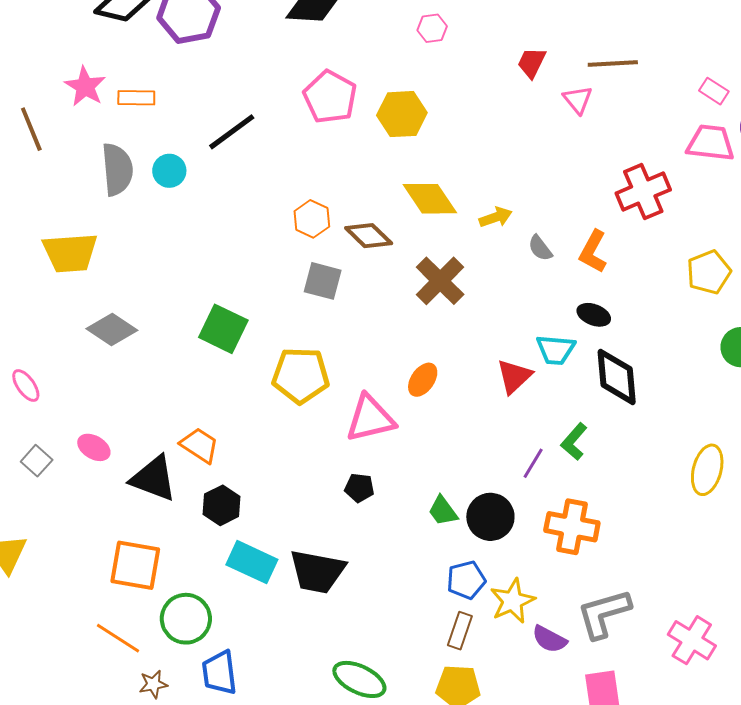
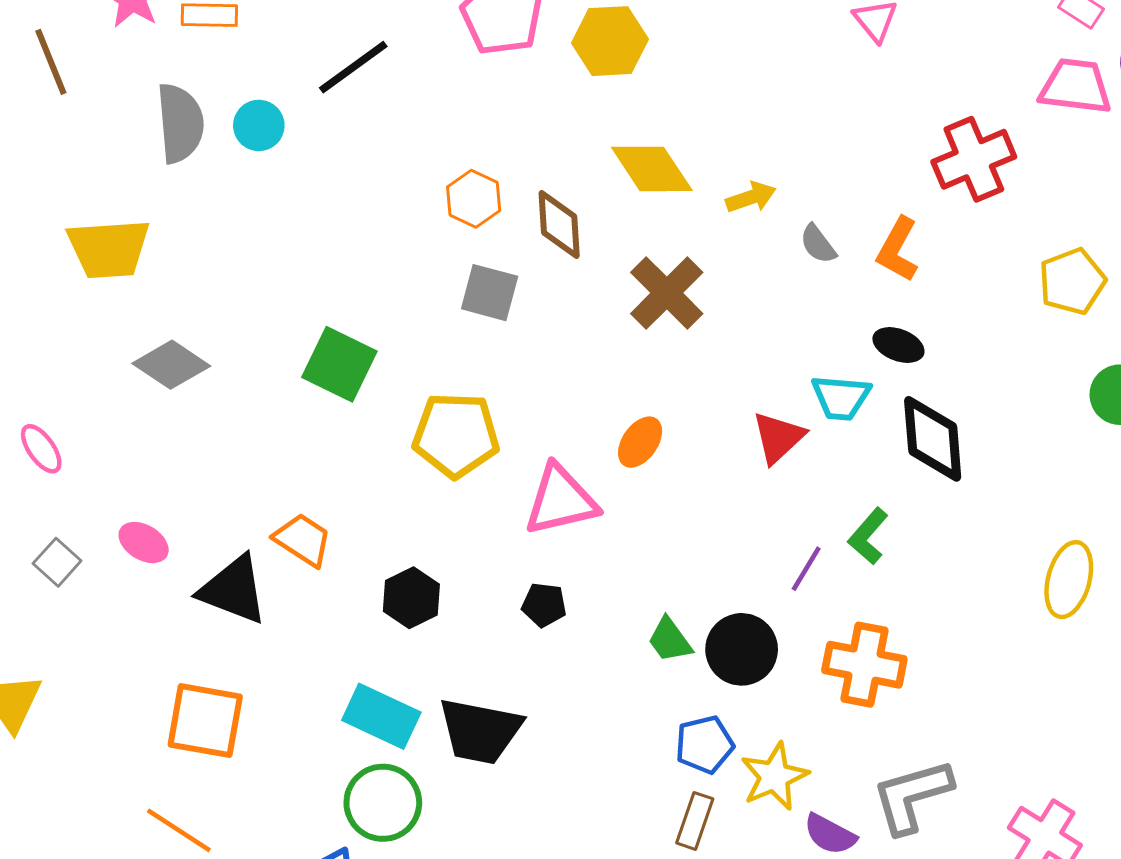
brown diamond: (369, 236) -> (559, 224), turned 42
black hexagon: (221, 505) -> (411, 598), moved
green circle: (186, 619) -> (383, 803), moved

